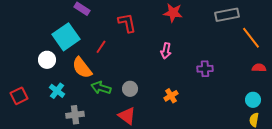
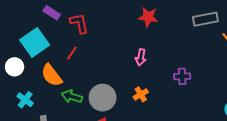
red L-shape: (127, 23) -> (79, 23), moved
gray circle: (130, 89) -> (103, 98), size x1.6
orange cross: (171, 96) -> (141, 94), moved

